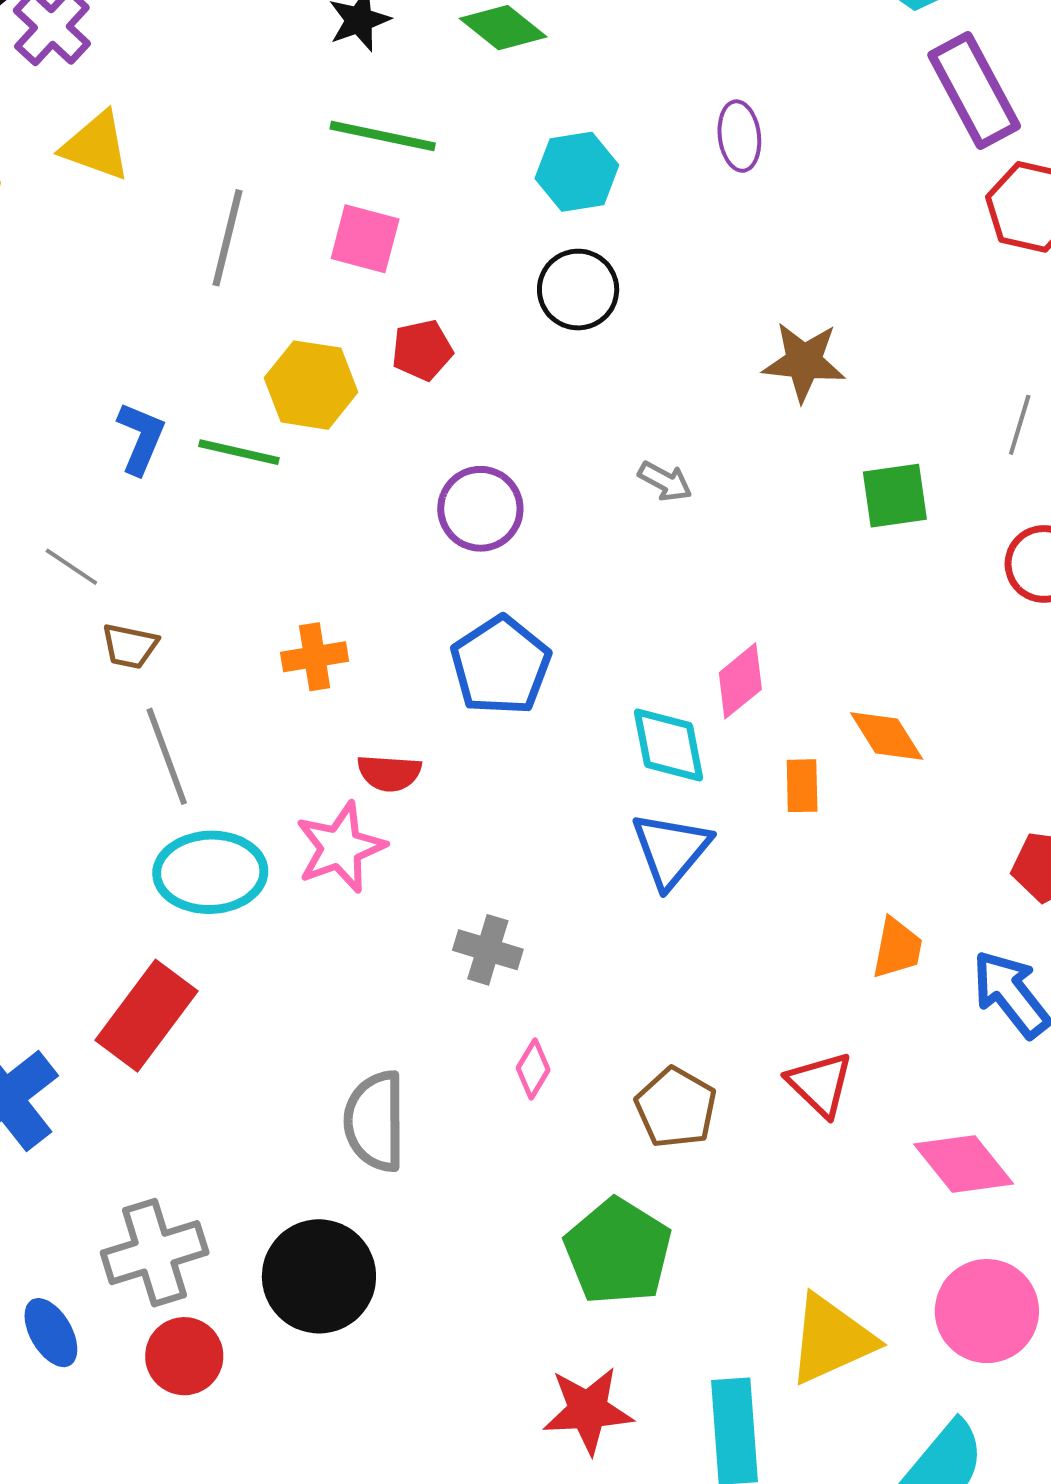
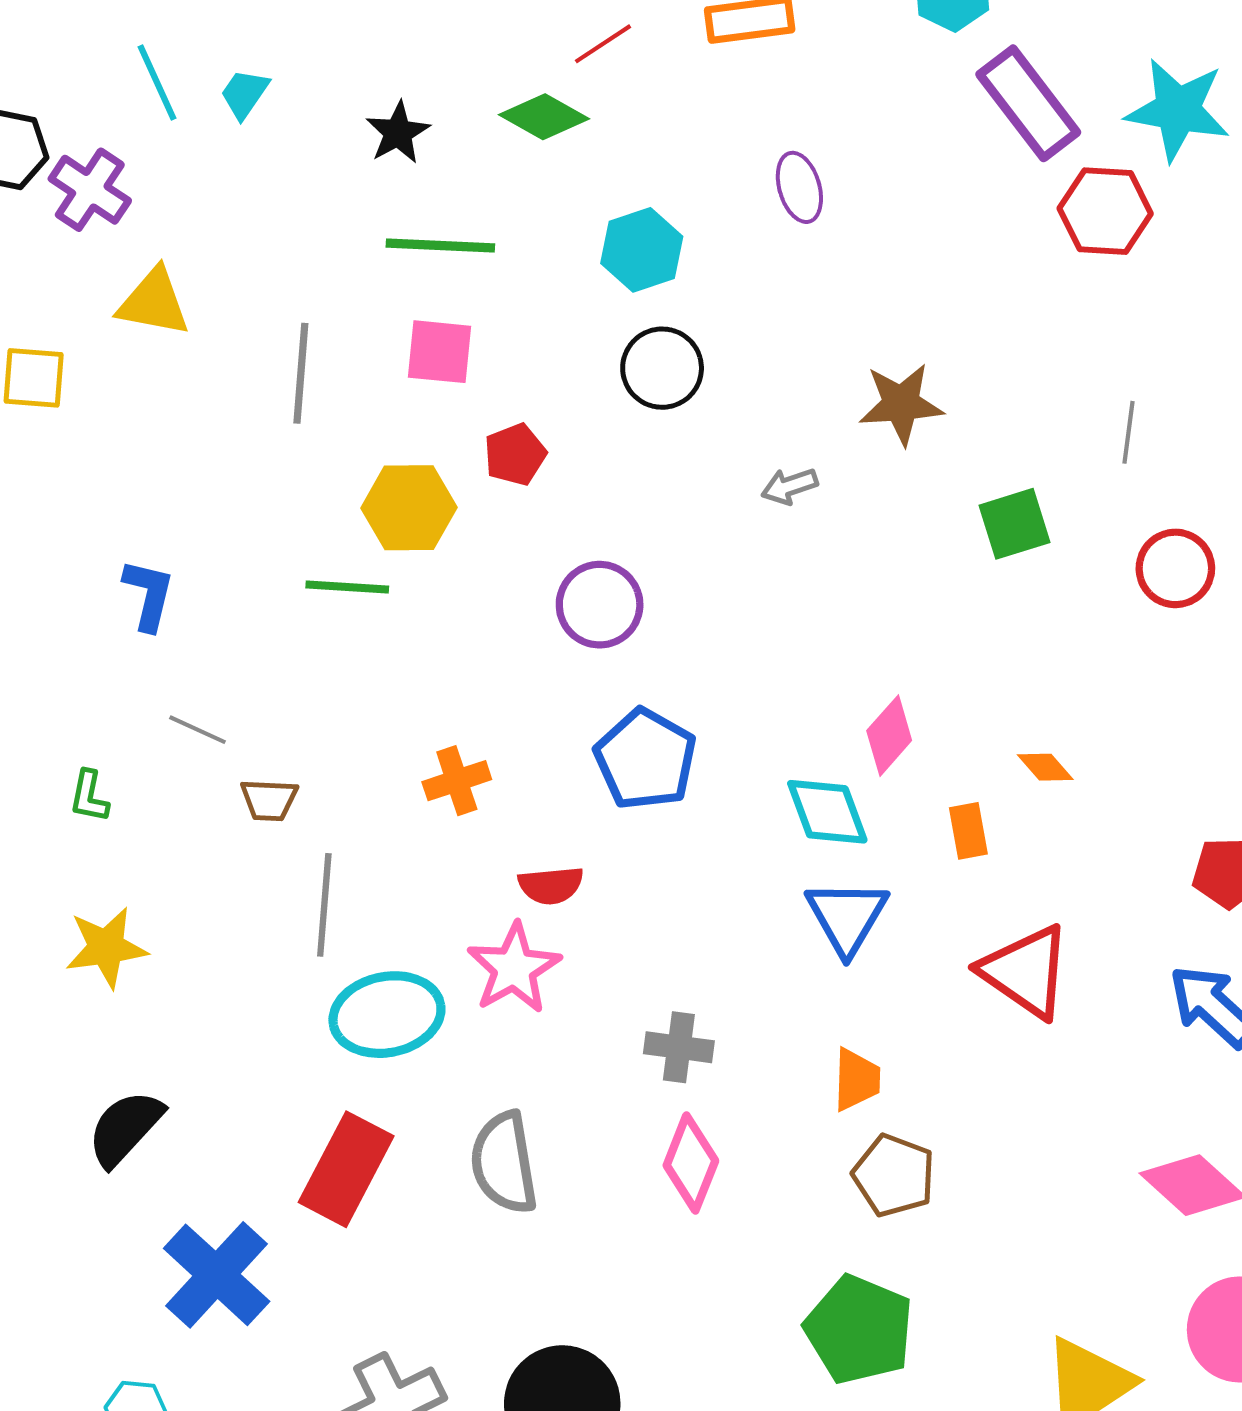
blue L-shape: (141, 438) -> (149, 595), moved
gray arrow: (665, 481) -> (790, 486), moved, turned 142
orange diamond: (887, 736) -> (1045, 767), size x0.7
gray line: (167, 756) -> (324, 905), turned 34
orange trapezoid: (897, 948) -> (857, 1080), moved
pink diamond: (533, 1069) -> (691, 1163), moved, size x1.6
red triangle: (820, 1084) -> (1026, 971), moved, size x1.4
gray semicircle: (375, 1121) -> (504, 1163), moved

